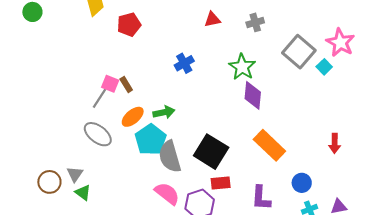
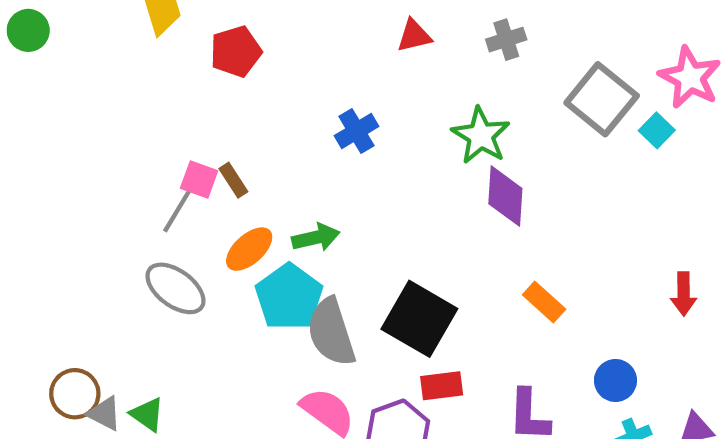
orange rectangle: (269, 145) -> (544, 302), size x0.6
gray triangle: (75, 174) -> (104, 414), moved, turned -36

